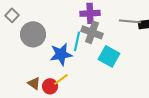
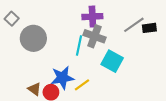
gray line: (130, 21) -> (134, 25), turned -40
blue star: (61, 54) -> (62, 78), moved
yellow line: (61, 79) -> (82, 85), moved

